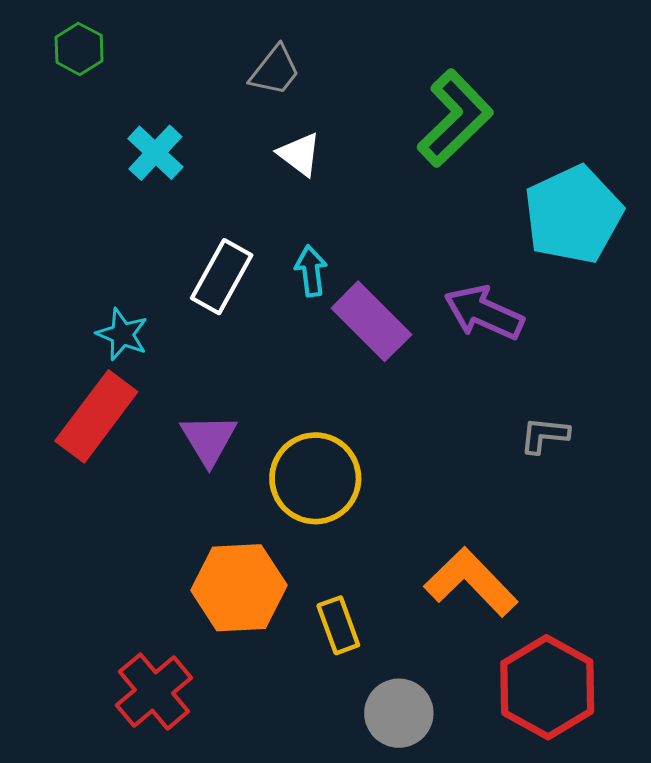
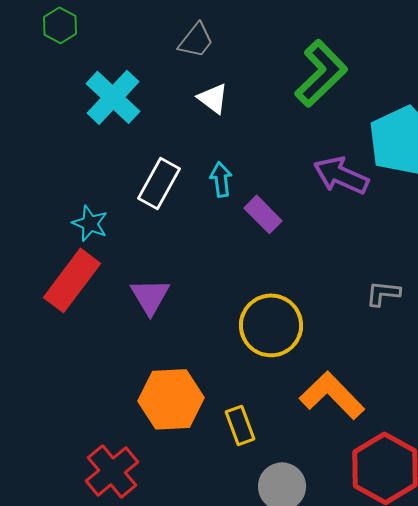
cyan cross: (155, 153) -> (113, 97), size x1.4
purple arrow: (484, 313) -> (341, 175), moved
purple rectangle: (371, 321) -> (263, 214), size x0.7
yellow circle: (315, 478) -> (271, 325), moved

